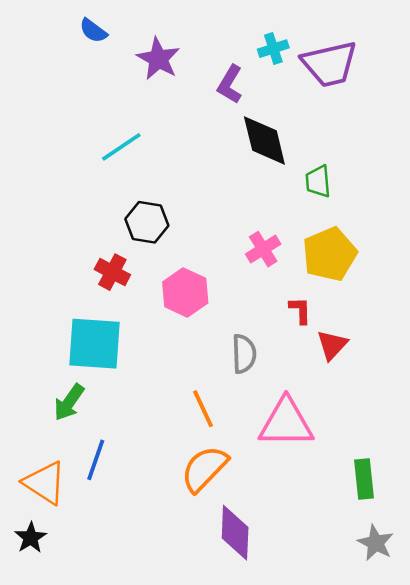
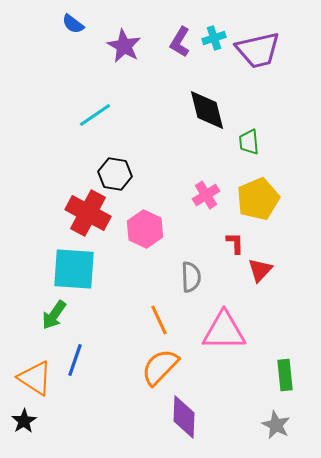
purple L-shape: (230, 84) -> (180, 42), moved
red cross: (112, 272) -> (88, 213), size x1.6
gray star: (376, 543) -> (276, 425), moved

